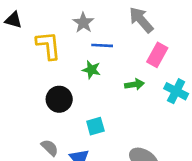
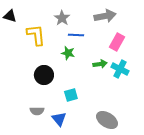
gray arrow: (141, 20) -> (105, 16), turned 120
cyan cross: (176, 91) -> (120, 69), moved
gray semicircle: (50, 148) -> (37, 111), turned 136

